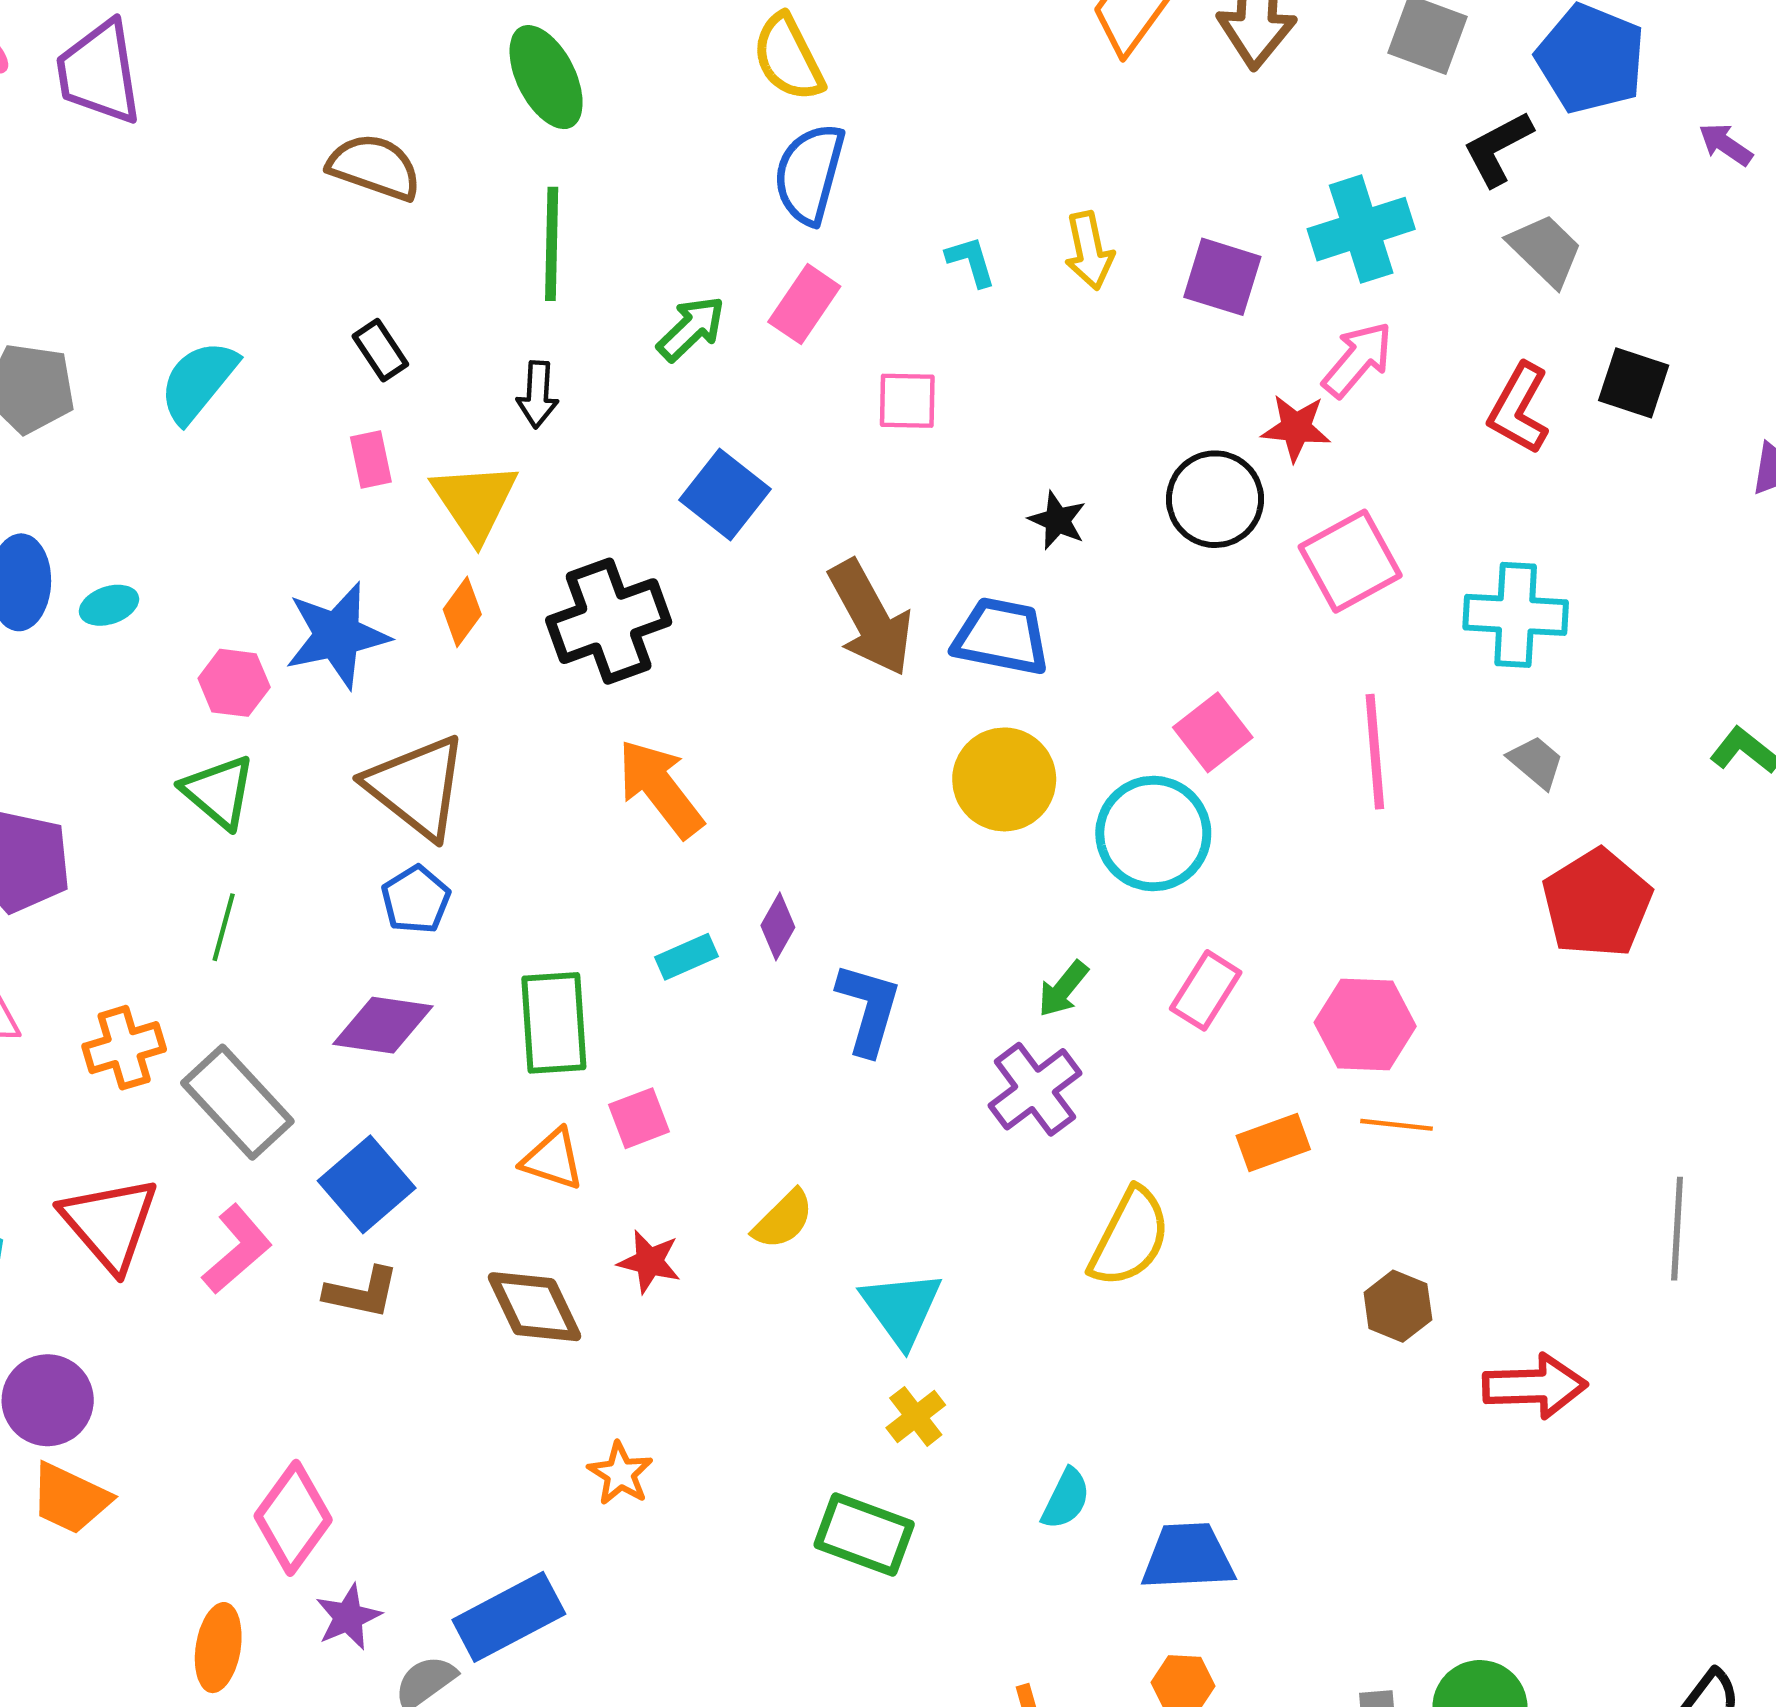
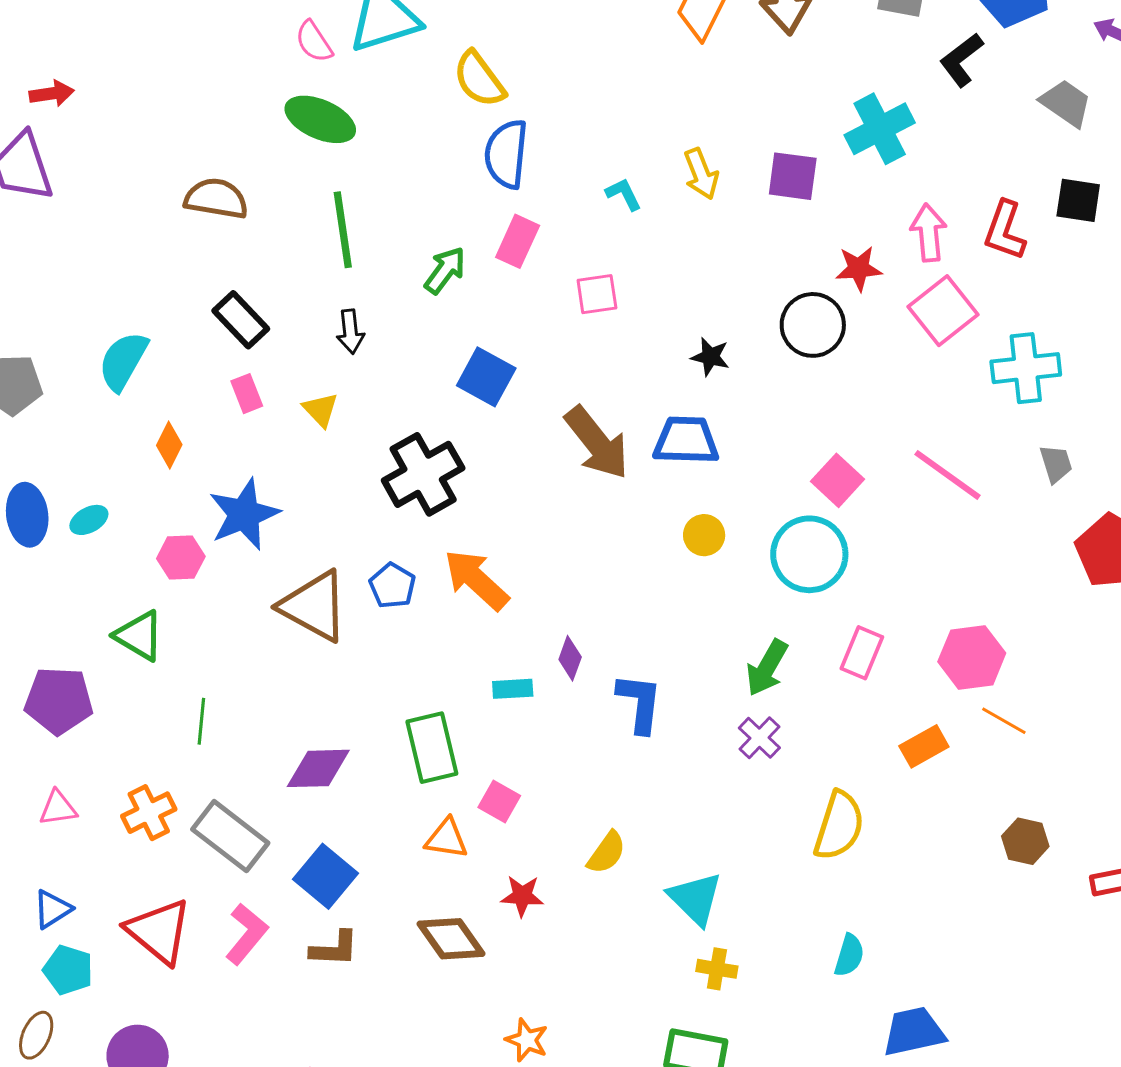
green ellipse: (546, 77) -> (320, 119), turned -30
gray trapezoid: (1545, 250) -> (1066, 103), moved
black rectangle: (380, 350) -> (241, 320), size x1.4
pink arrow: (1358, 360) -> (929, 233), moved, turned -36
yellow triangle: (475, 501) -> (321, 410), size x0.6
pink square: (1350, 561) -> (943, 311), moved
orange diamond: (462, 612) -> (169, 445), moved
pink line: (1375, 752) -> (947, 475), turned -40
gray trapezoid: (1536, 762) -> (1056, 464), turned 42
yellow circle: (1004, 779) -> (704, 535), size x0.6
green triangle: (219, 792) -> (139, 636), moved
blue pentagon: (416, 900) -> (392, 586), moved
cyan rectangle: (687, 957) -> (513, 689), turned 30
green arrow: (1063, 989) -> (767, 668), size x1.4
purple cross: (1035, 1089) -> (759, 738), size x0.7
pink square: (639, 1118) -> (499, 802), turned -30
orange line: (1396, 1125) -> (1004, 721), turned 33
yellow cross: (916, 1416) -> (717, 969), turned -33
cyan semicircle: (1066, 1499) -> (849, 955), moved

